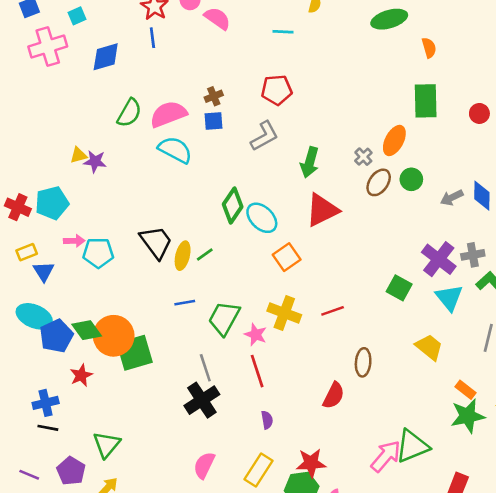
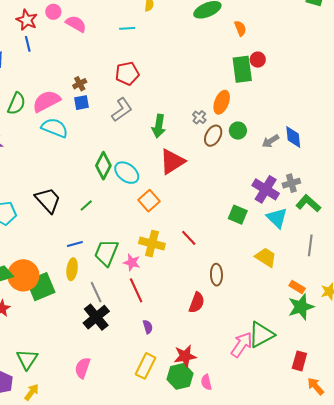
red circle: (479, 113) -> (258, 60), moved
yellow ellipse: (183, 256) -> (72, 269), moved
red line: (333, 311) -> (189, 238), turned 72
pink semicircle: (204, 465) -> (83, 368), moved

